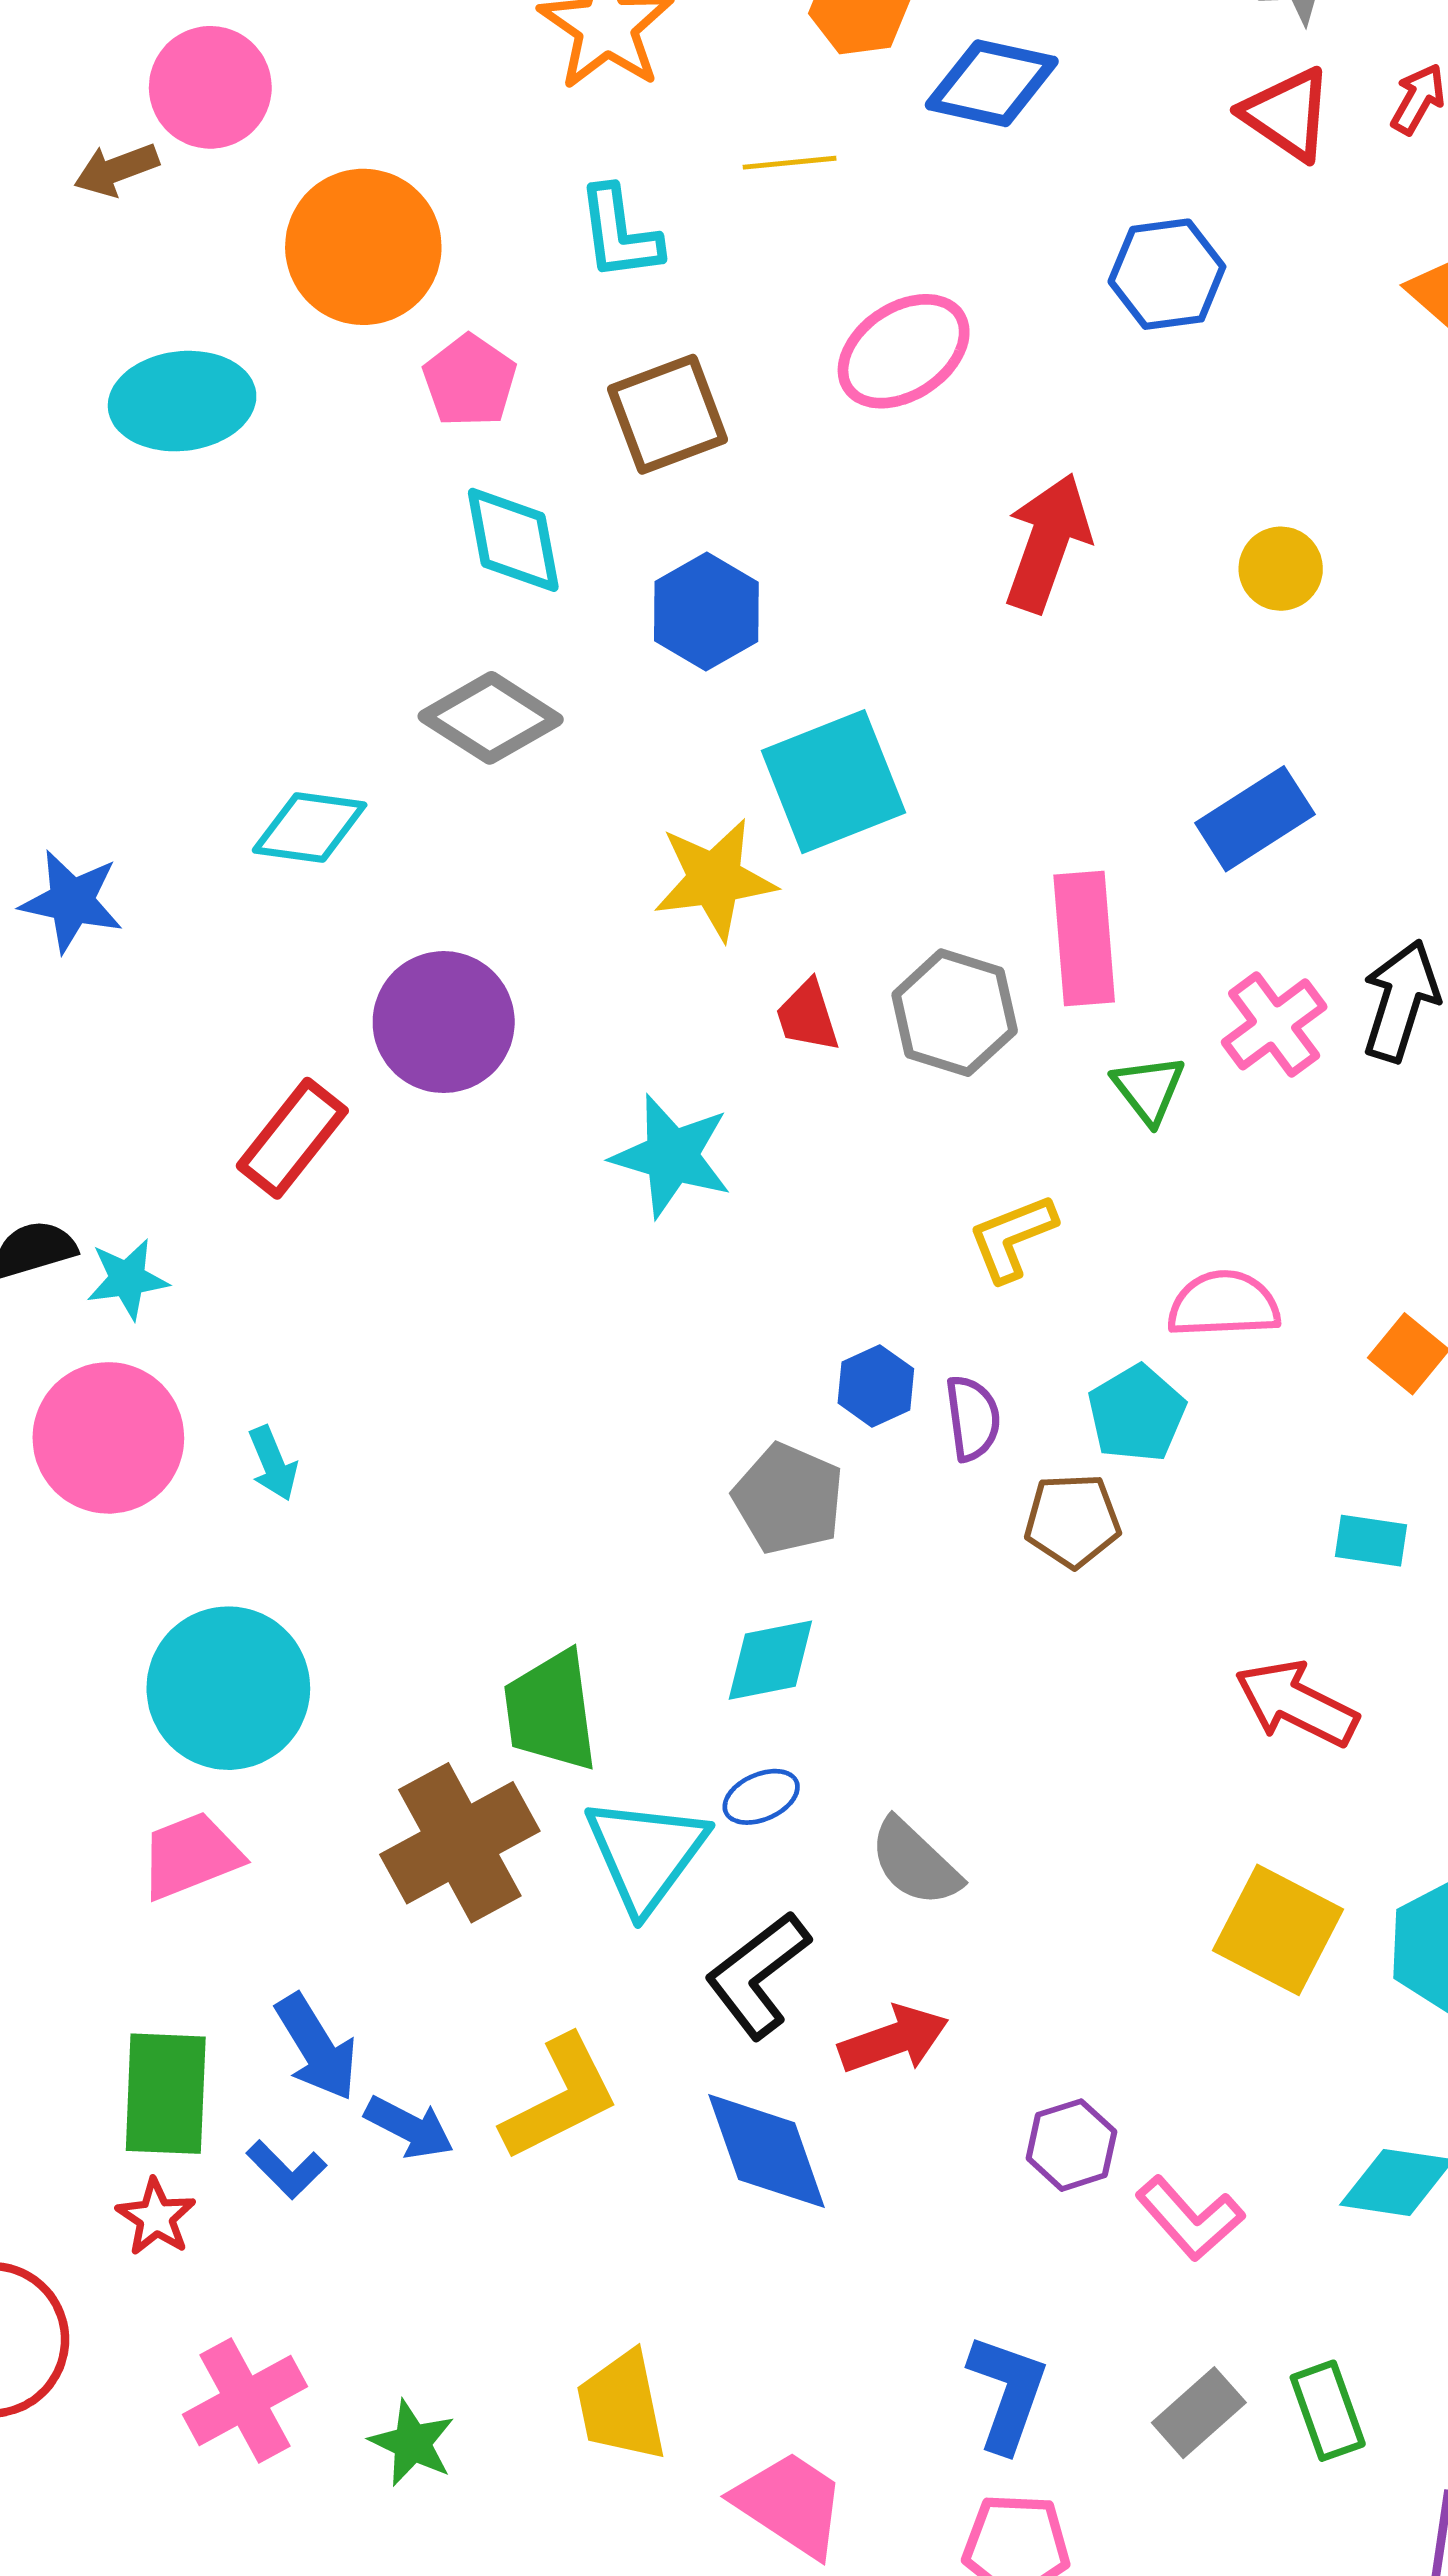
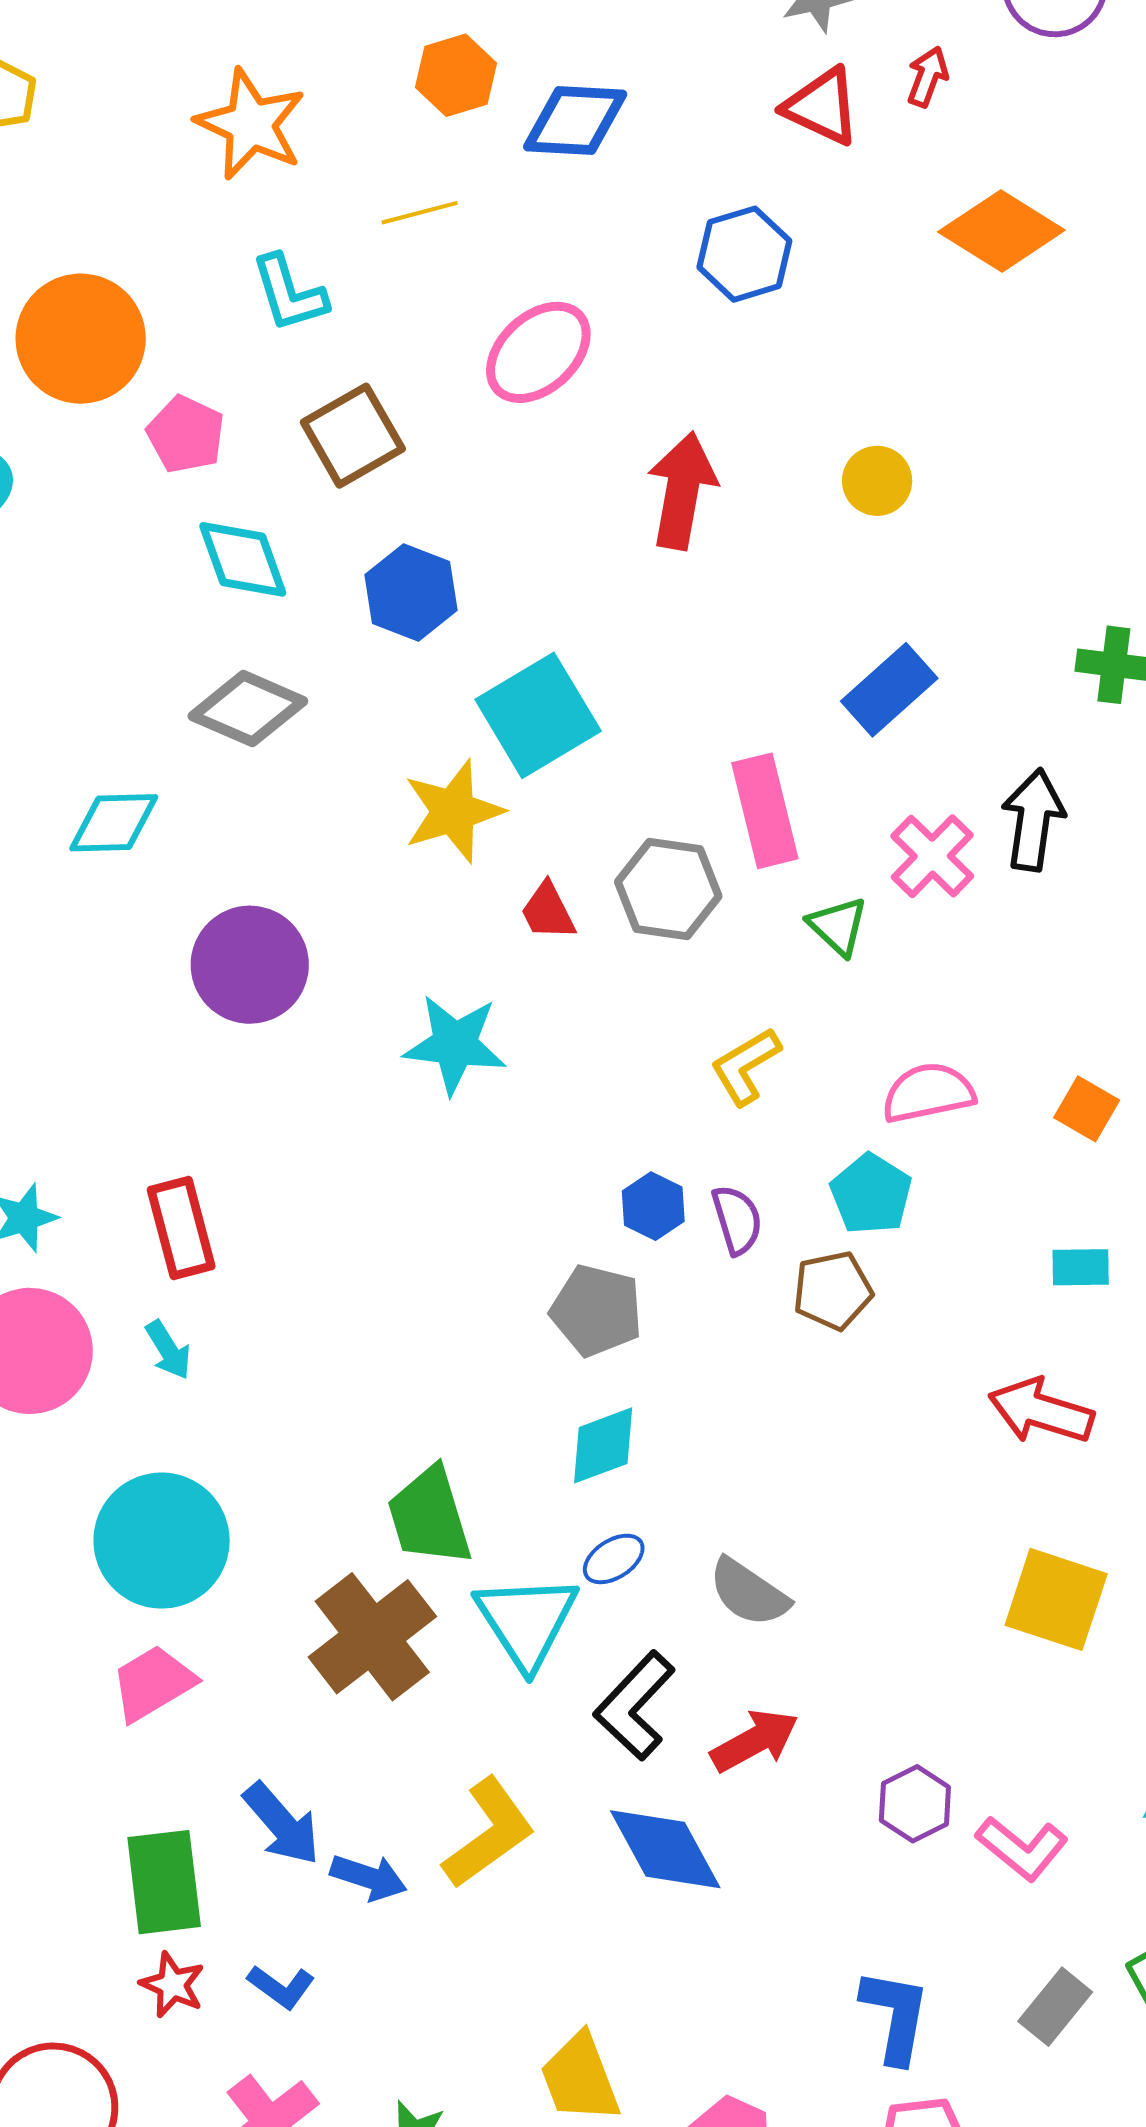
red rectangle: (292, 1138) -> (181, 1228), moved, turned -44
blue L-shape: (286, 2169) -> (281, 1987), moved

